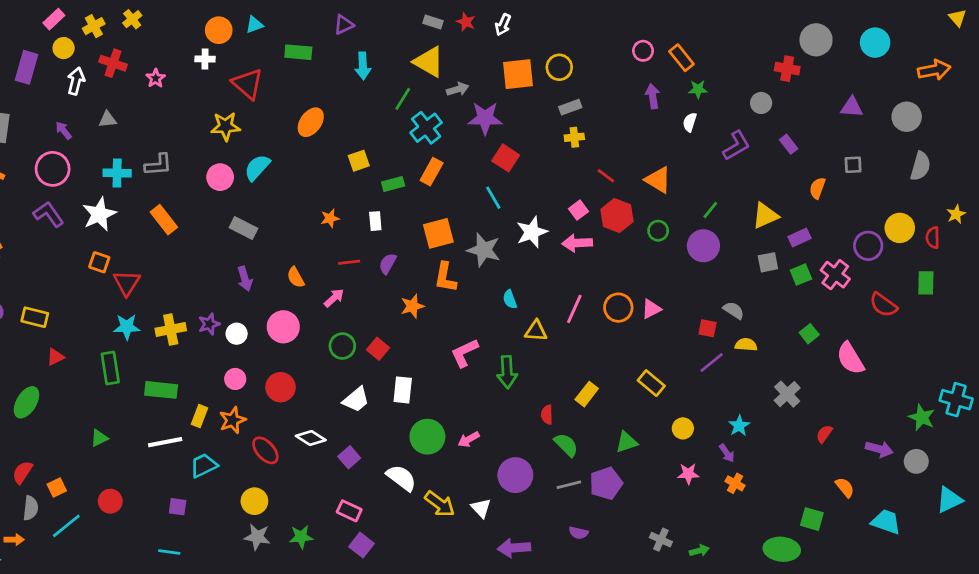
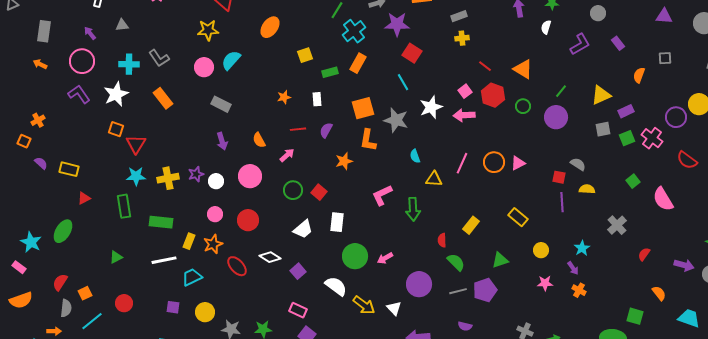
gray L-shape: (158, 165) -> (159, 58), turned 60
purple line: (712, 362) -> (562, 202), turned -54
yellow circle: (254, 501) -> (205, 312), moved

